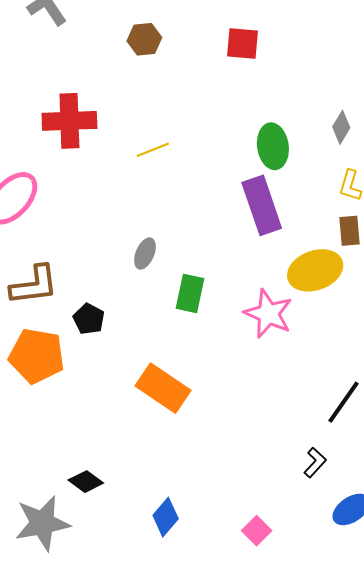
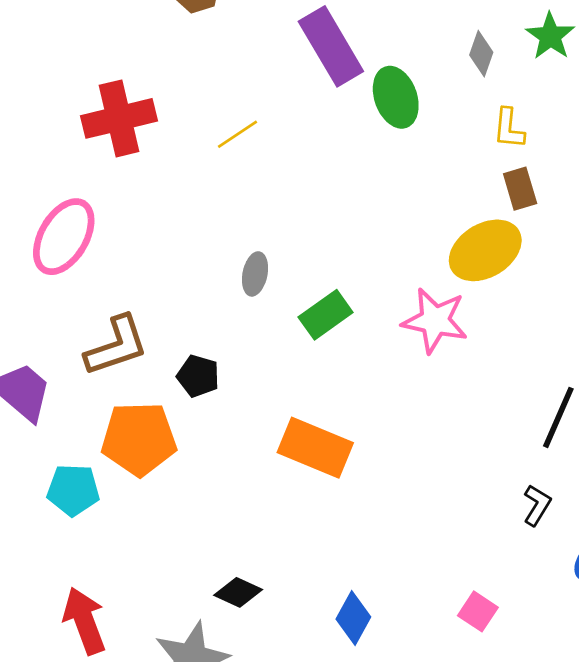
purple rectangle: (262, 205) -> (331, 46), moved
green rectangle: (190, 293) -> (326, 315), turned 54

